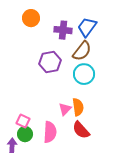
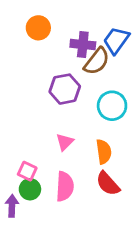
brown semicircle: (82, 51) -> (97, 61), moved
pink triangle: (65, 109) -> (65, 142), moved

